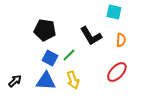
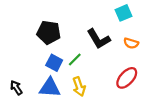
cyan square: (114, 12) -> (123, 13), turned -35
orange semicircle: (121, 40) -> (131, 43), turned 104
black arrow: (15, 81) -> (16, 88), turned -80

